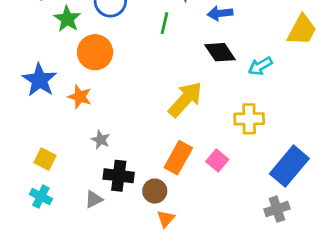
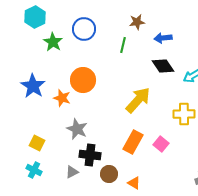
orange circle: (95, 52) -> (83, 80), moved
gray star: (101, 140) -> (77, 129), size x1.5
brown circle: (155, 191) -> (109, 174), moved
orange triangle: (166, 219) -> (134, 183), moved, turned -40

